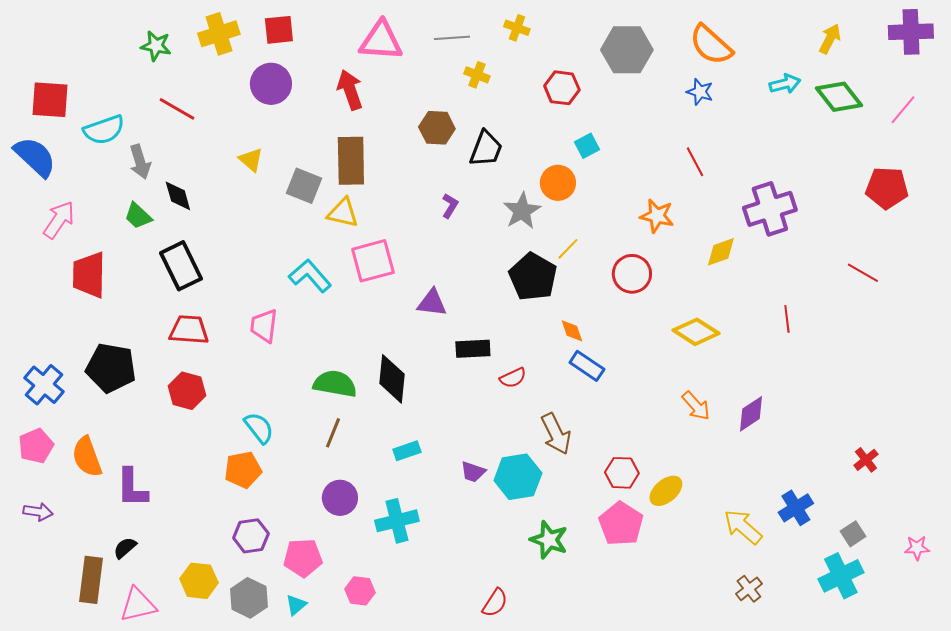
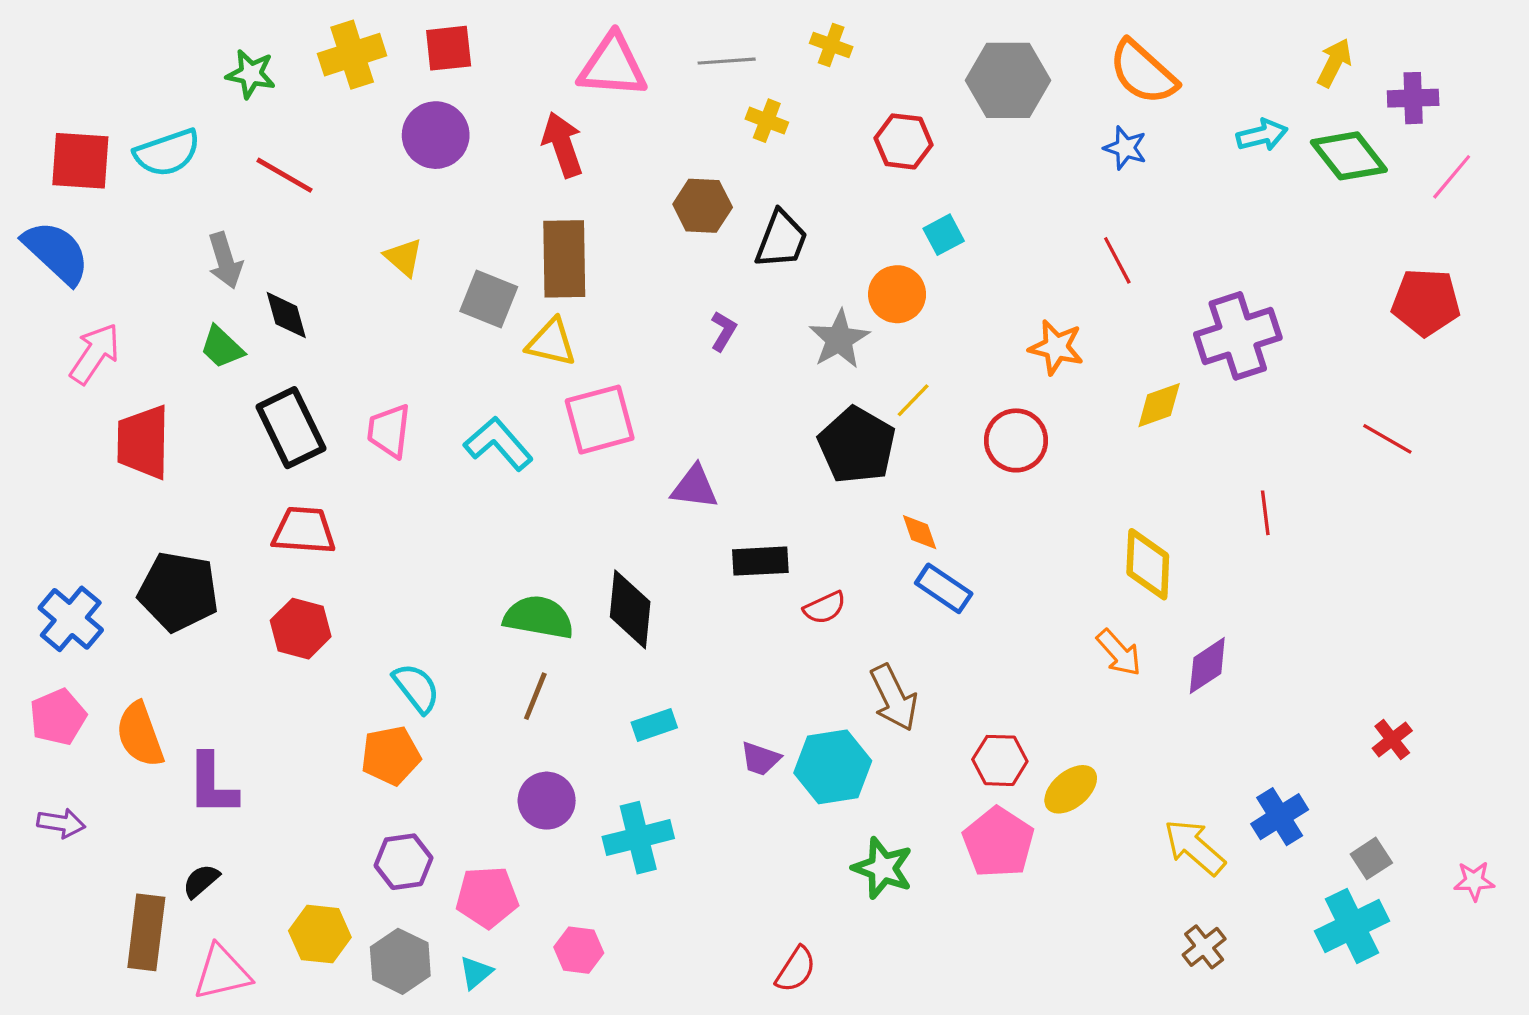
purple cross: (911, 32) -> (1413, 98), moved, size x0.7
cyan semicircle: (104, 130) -> (167, 153), moved
pink trapezoid: (264, 326) -> (389, 431), moved
yellow diamond: (696, 332) -> (1148, 564), moved, turned 60

